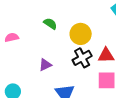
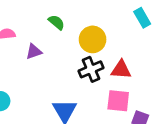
purple triangle: (45, 65) -> (34, 52), moved

